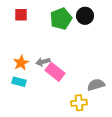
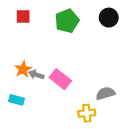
black circle: (85, 16) -> (109, 18), moved
gray arrow: (43, 62) -> (36, 75), moved, turned 32
cyan rectangle: (19, 82) -> (16, 100), moved

